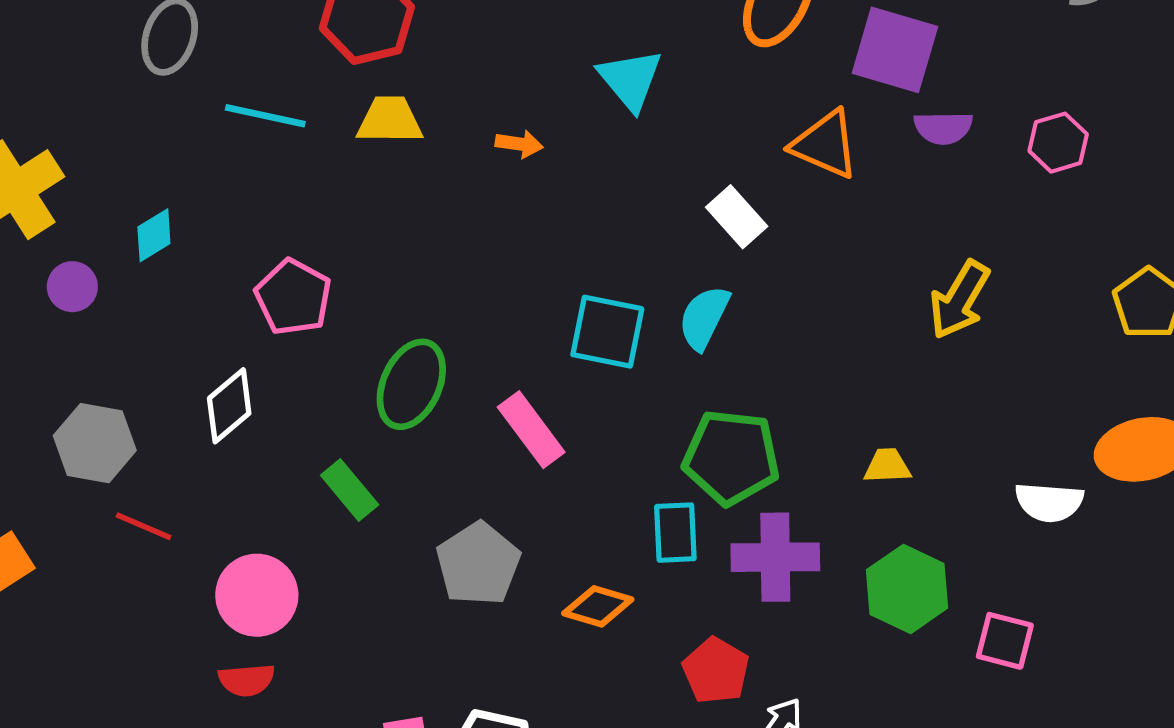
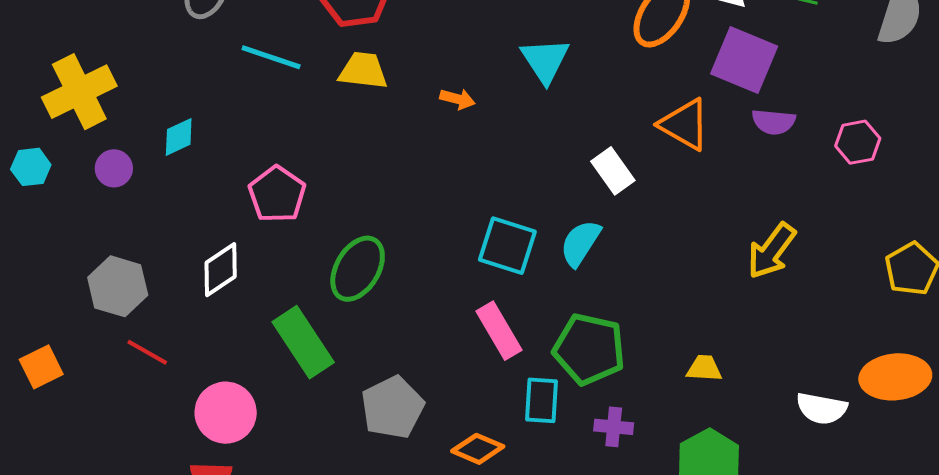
pink rectangle: (531, 430) -> (499, 331), moved
green rectangle: (350, 490) -> (303, 342), size x1.5
purple cross: (775, 557) -> (614, 427), size x0.6

